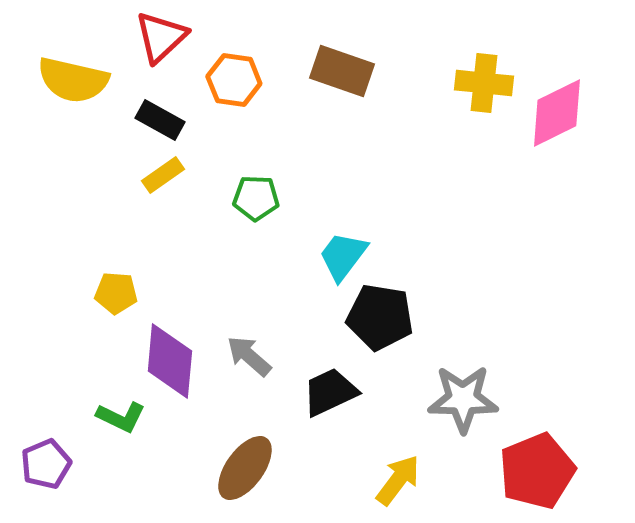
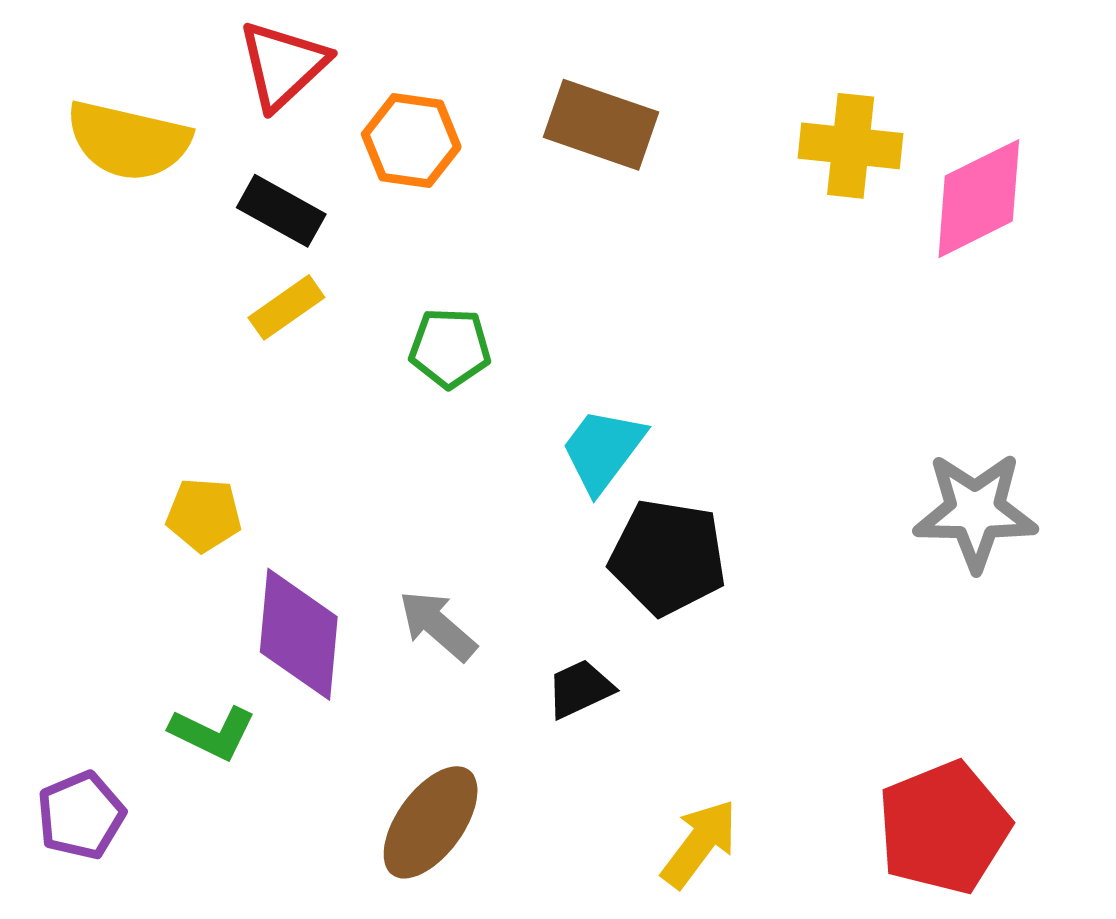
black trapezoid: (330, 392) -> (580, 689), size x0.7
gray star: (463, 399) -> (975, 511), moved

